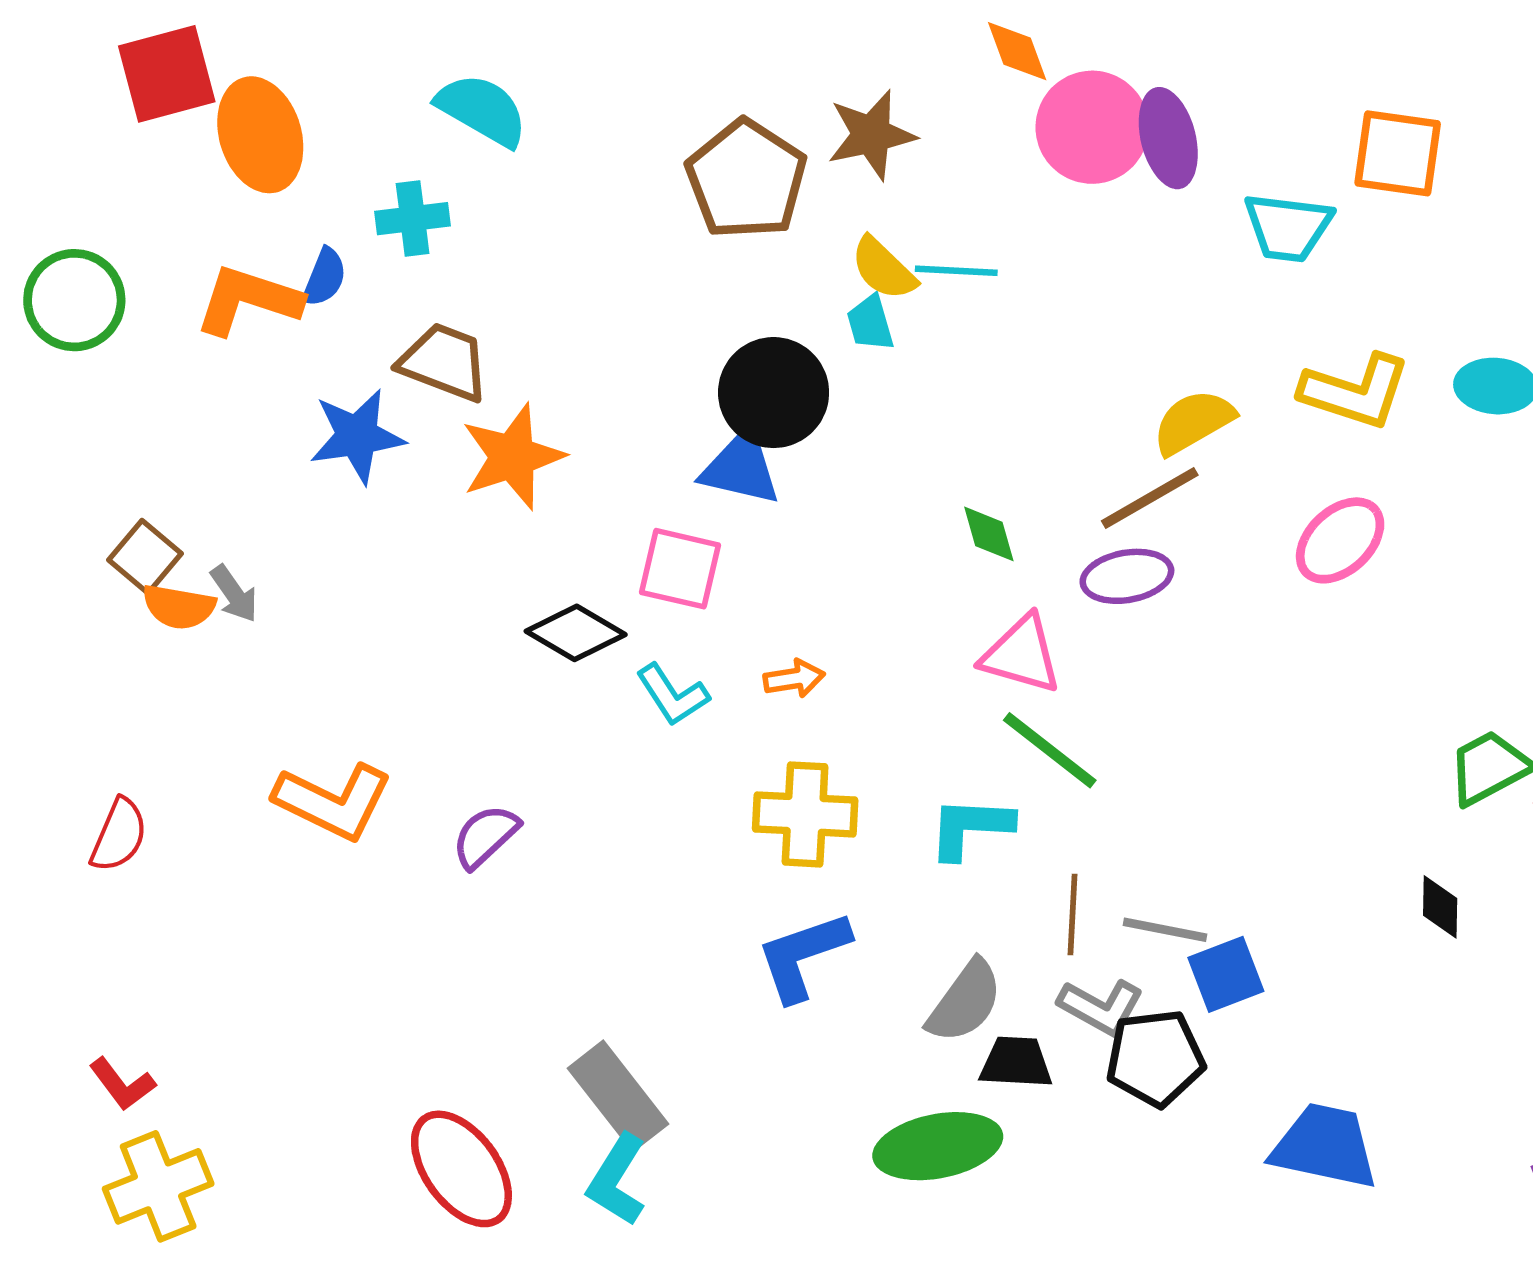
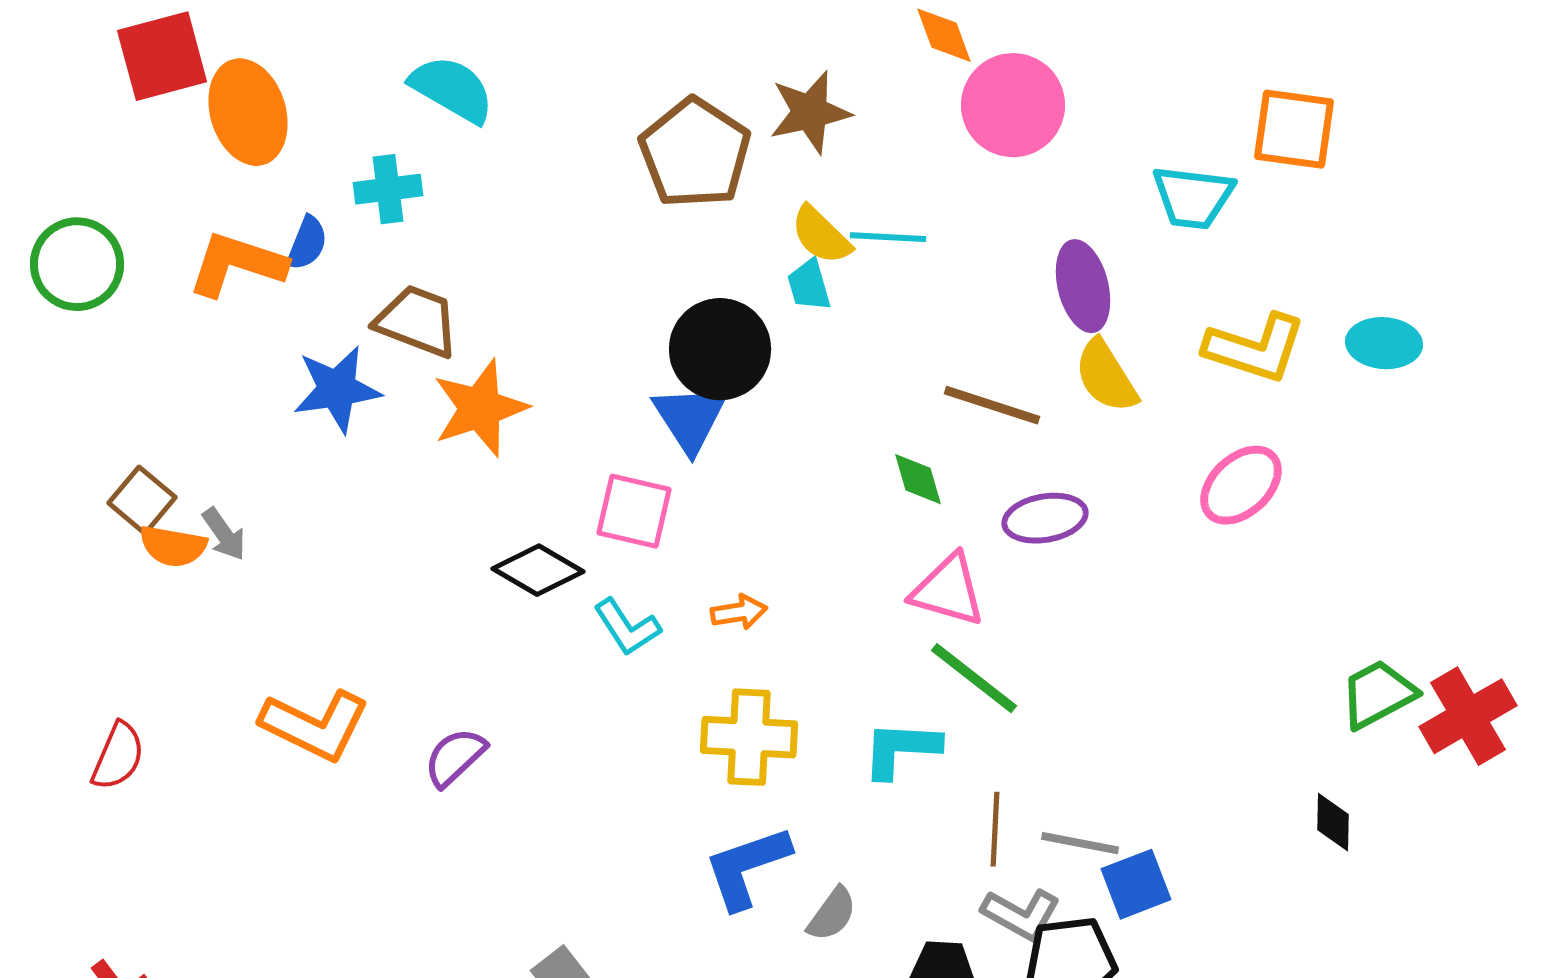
purple ellipse: (1168, 138) -> (1083, 286), moved
yellow semicircle: (1193, 422) -> (1106, 376), turned -92
blue triangle: (741, 468) -> (690, 418), turned 44
brown line: (1150, 498) -> (992, 405), moved, turned 48
gray semicircle: (965, 1001) -> (832, 914), moved, size x0.7

